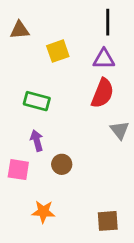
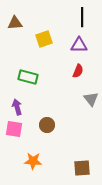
red semicircle: (103, 93) -> (78, 71), size x0.6
purple arrow: (37, 141) -> (17, 107), moved

